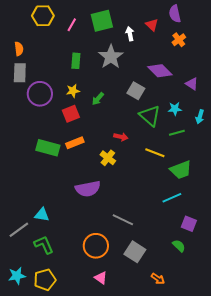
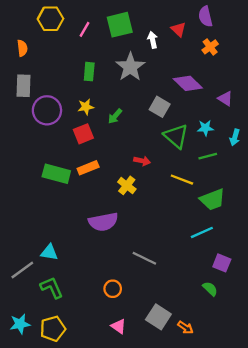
orange semicircle: (19, 49) -> (22, 48), moved
orange circle: (96, 246) -> (113, 289), size x0.6
gray square: (135, 252) -> (158, 317), moved

